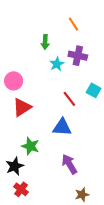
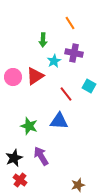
red triangle: (22, 107) -> (35, 76), moved
green star: (30, 146) -> (29, 126), moved
purple arrow: (69, 164) -> (41, 156), moved

